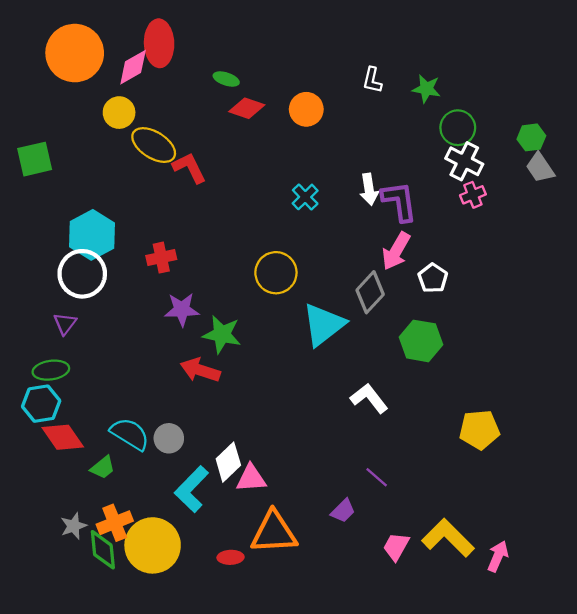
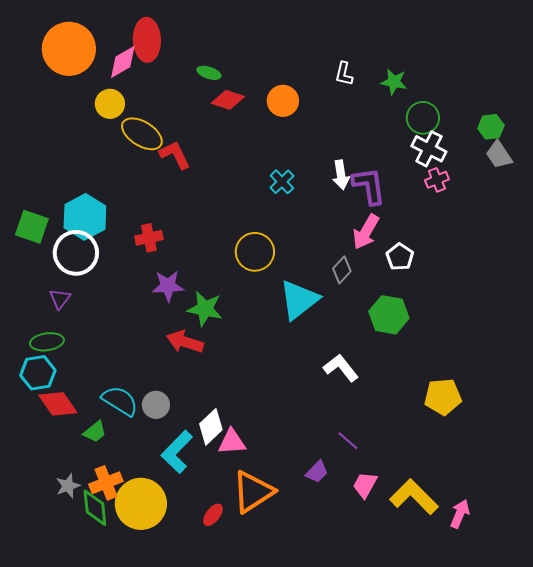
green square: (35, 159) -> (32, 227), moved, turned 32
gray diamond: (370, 292) -> (342, 270), size x0.7
orange triangle: (274, 532) -> (253, 492), turned -30
pink trapezoid: (396, 547) -> (365, 485), moved
red ellipse: (231, 557) -> (213, 515), turned -50

